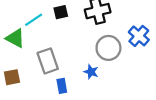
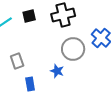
gray rectangle: (48, 61) -> (17, 61), size x0.7

